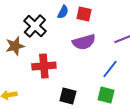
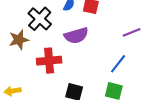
purple semicircle: (84, 42) -> (76, 36), moved

